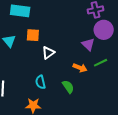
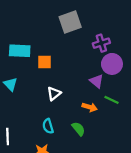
orange square: (33, 35) -> (45, 62), moved
green line: (101, 63) -> (111, 100), turned 56

